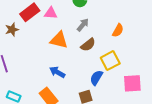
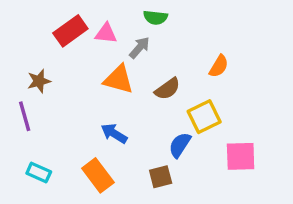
gray arrow: (83, 25) -> (140, 48), moved
brown star: (12, 30) -> (39, 81), moved

